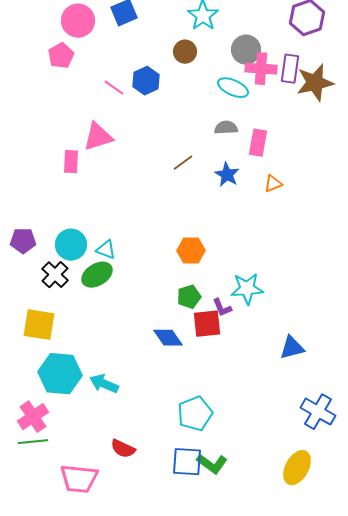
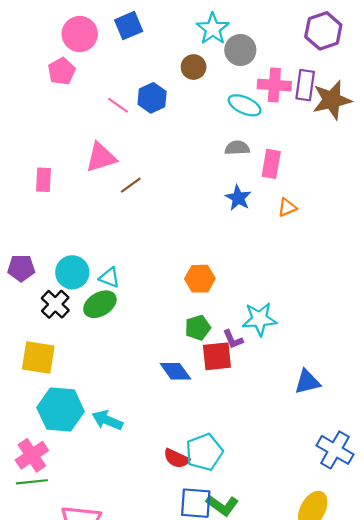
gray circle: (246, 50) -> (240, 50), moved
pink rectangle: (71, 162) -> (44, 180), moved
brown line: (183, 163) -> (131, 185), moved
red semicircle: (123, 449) -> (177, 458), moved

